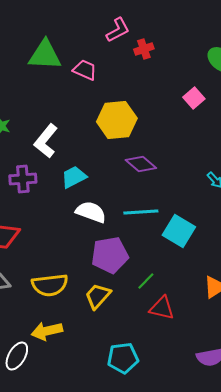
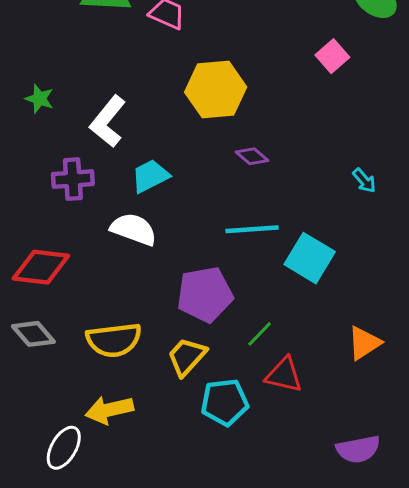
purple diamond: (141, 164) -> (252, 156), size x0.7
white semicircle: (91, 212) -> (134, 229), moved
cyan pentagon: (123, 358) -> (225, 402), moved

